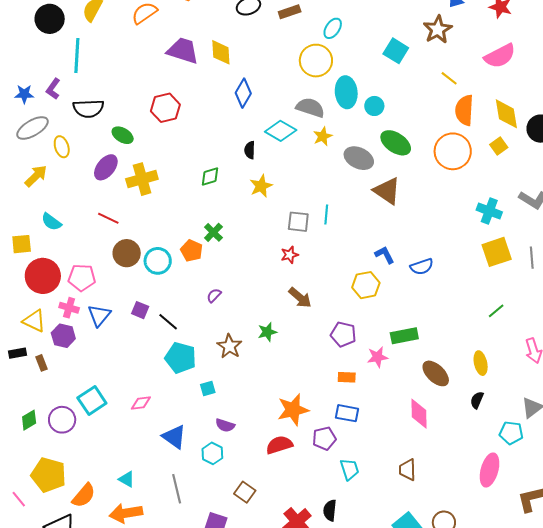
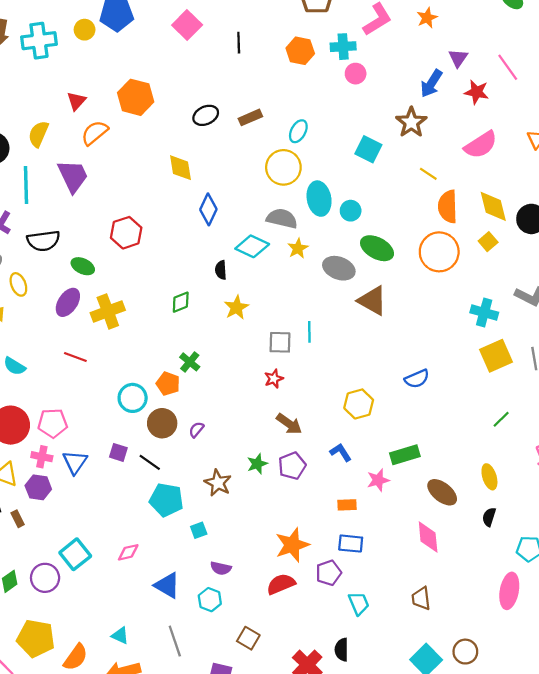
purple trapezoid: (183, 51) -> (73, 176), moved, turned 52
brown circle: (127, 253) -> (162, 423), moved
blue L-shape: (385, 255) -> (341, 452), moved
purple pentagon: (343, 334) -> (292, 466), moved, turned -30

